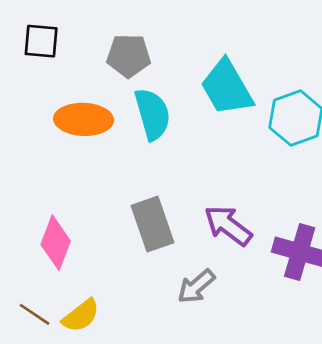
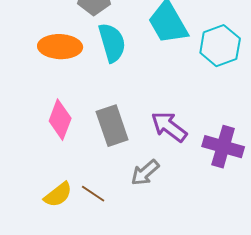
pink diamond: (56, 243) -> (60, 120), moved
brown line: (34, 314) -> (93, 194), moved

